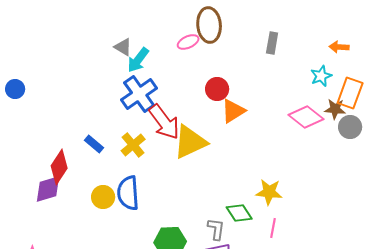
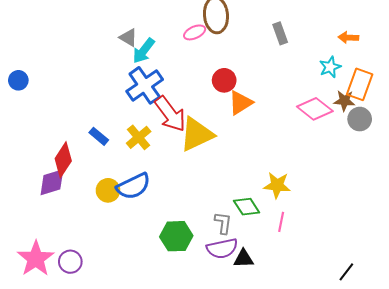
gray rectangle: (272, 43) -> (280, 33), turned -30
blue semicircle: (128, 193) -> (133, 186), turned -112

